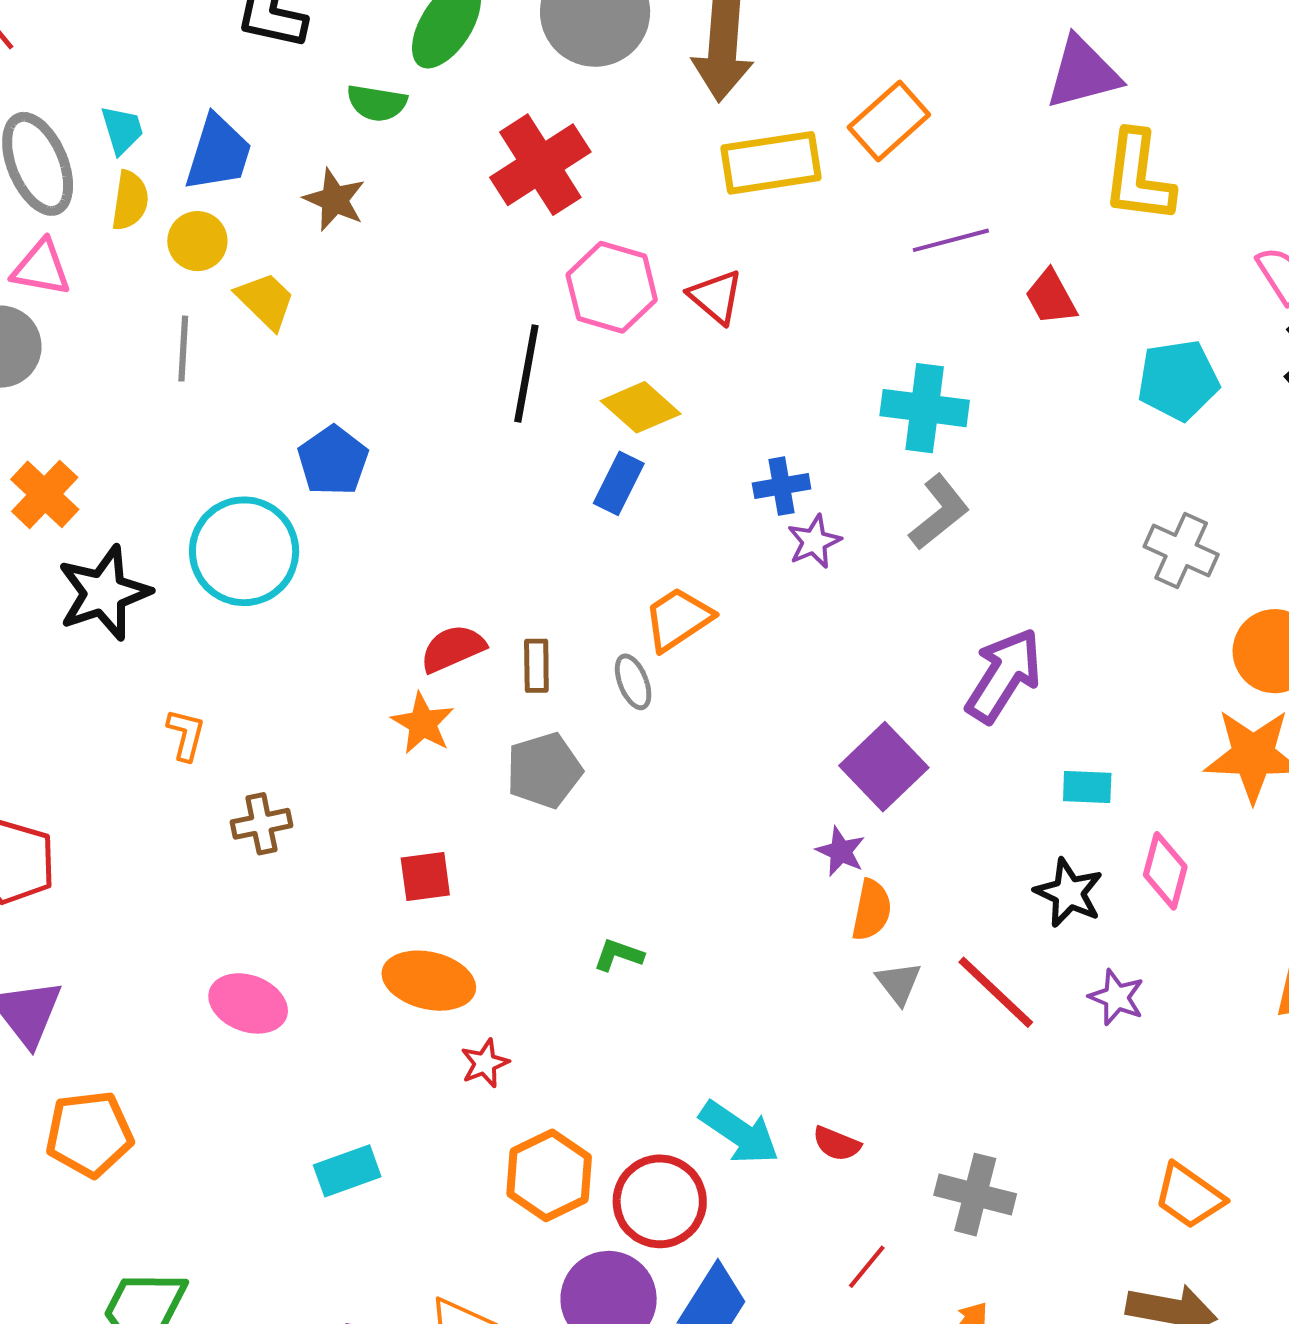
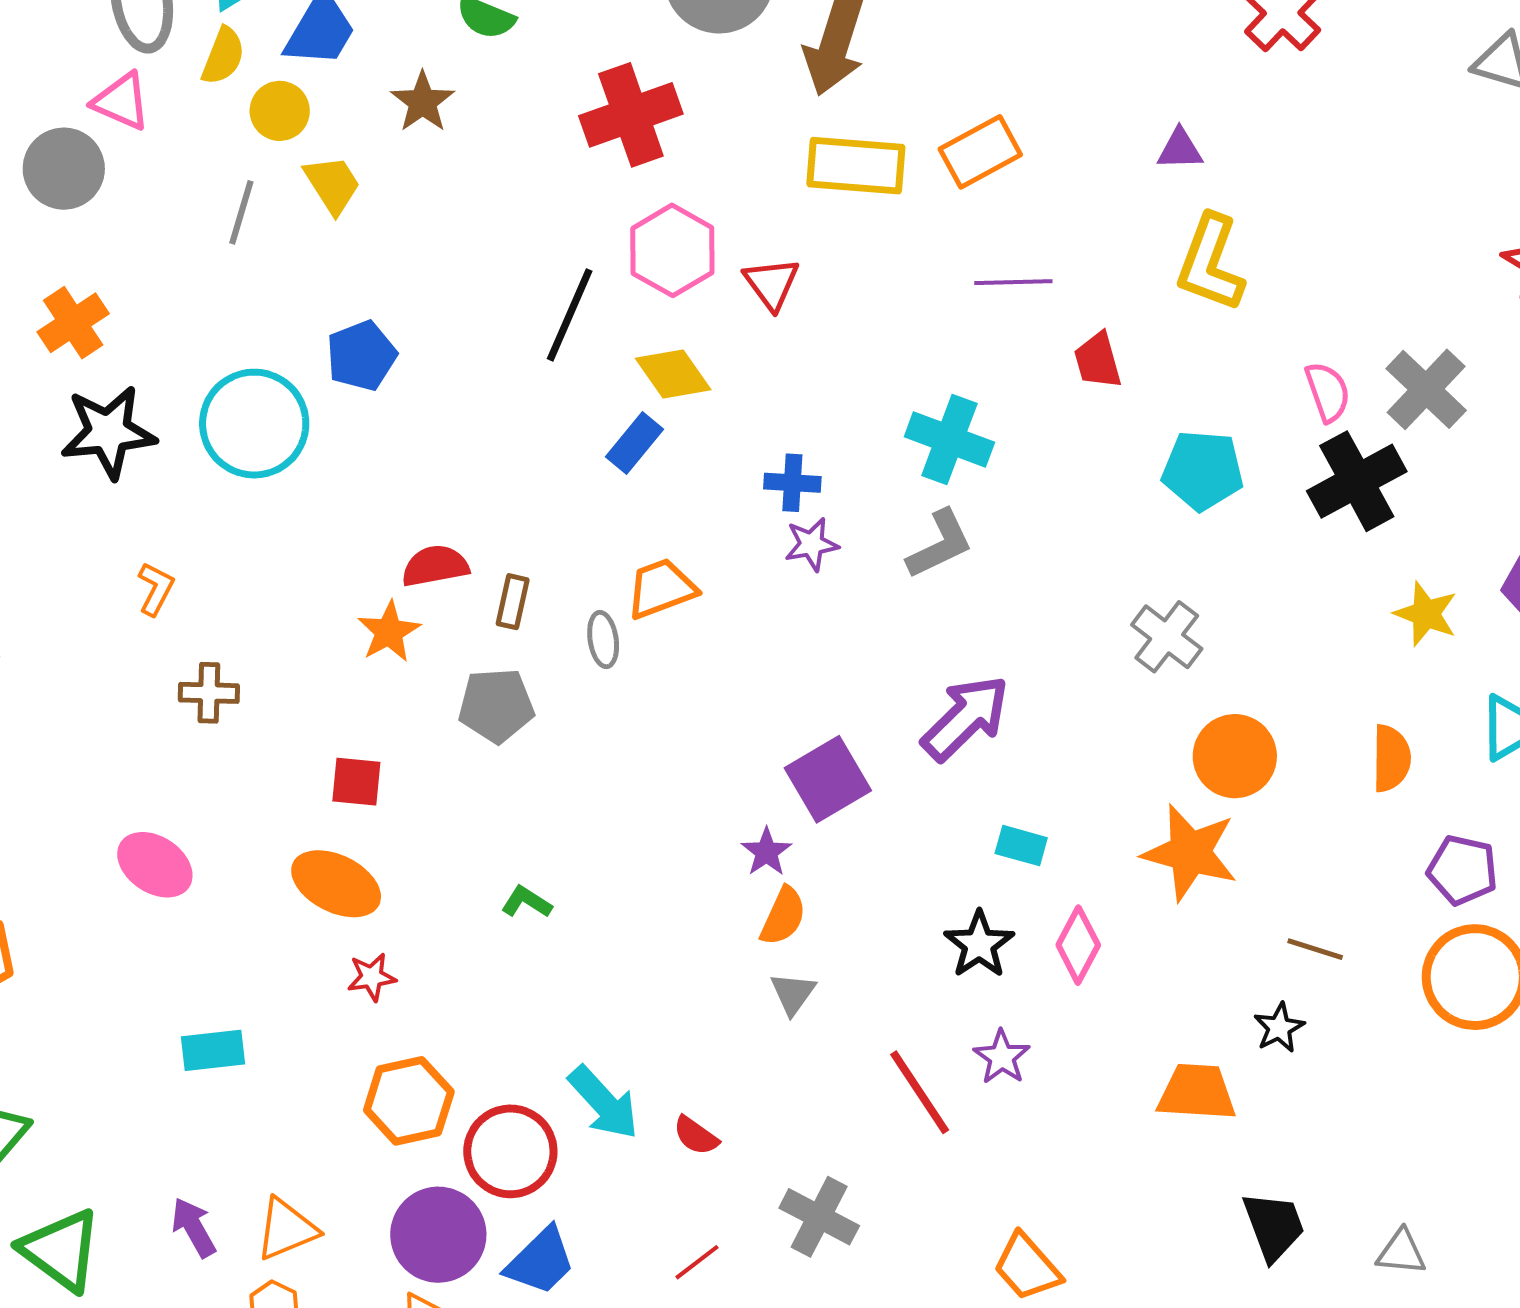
purple triangle: (1083, 73) -> (1180, 149), size x0.6
red line: (996, 992) -> (920, 1092), moved

